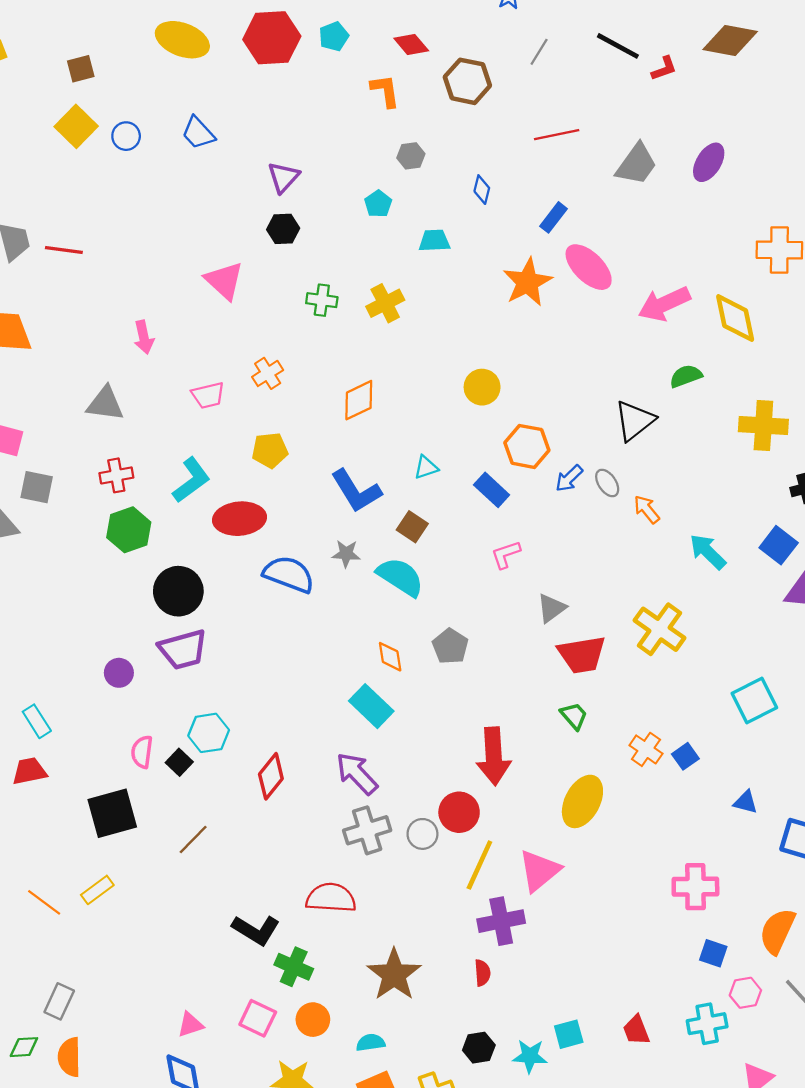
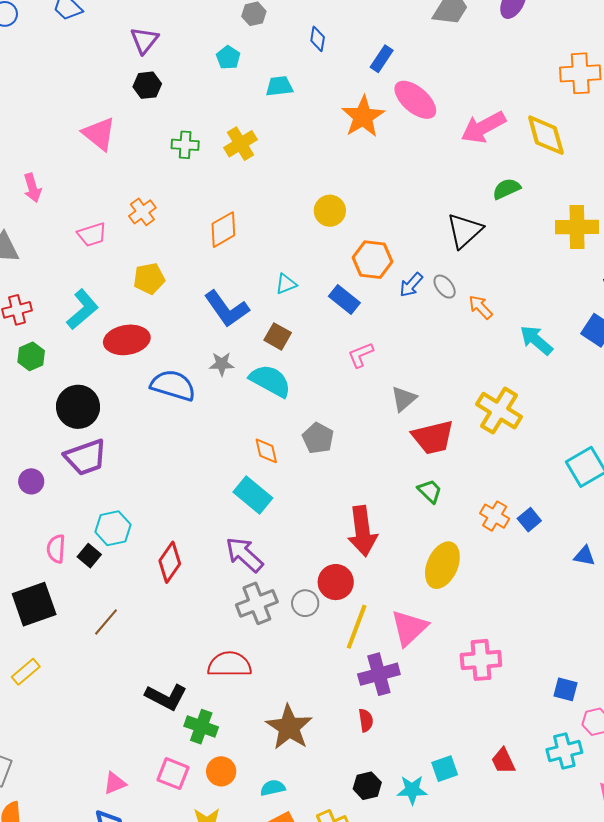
green hexagon: (129, 530) -> (31, 356), size x0.7
pink cross: (695, 887) -> (481, 660), moved

